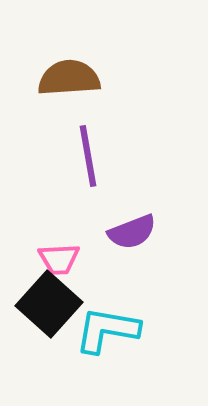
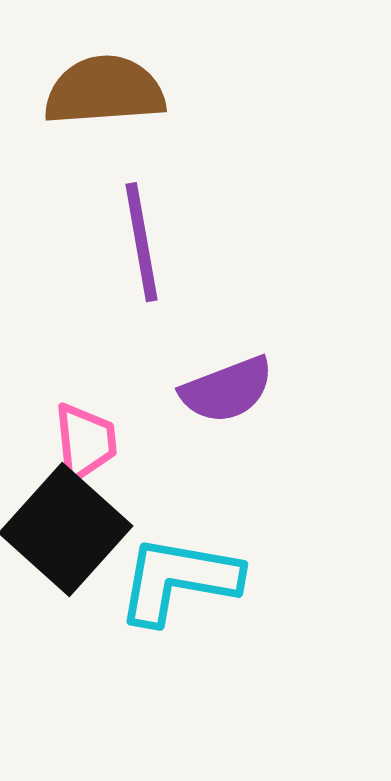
pink trapezoid: (59, 259) -> (85, 442), turned -93

